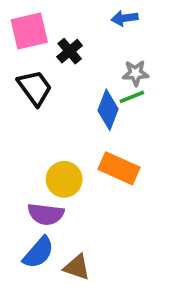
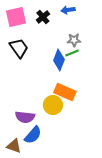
black cross: (70, 51) -> (43, 17), moved
yellow circle: (64, 179) -> (53, 105), moved
blue semicircle: (38, 253) -> (33, 135), moved
brown triangle: (77, 267) -> (14, 146), moved

